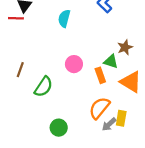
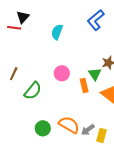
green triangle: (111, 61) -> (95, 74), turned 32
orange semicircle: (99, 108) -> (69, 125), moved, turned 75
yellow rectangle: (121, 118) -> (101, 136), moved

